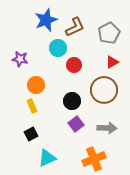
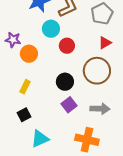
orange circle: (36, 85) -> (29, 54), moved
yellow rectangle: (32, 106) -> (25, 87), turned 48
orange cross: (94, 159) -> (87, 140), turned 35

